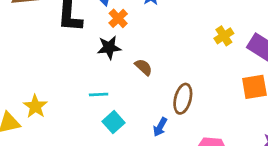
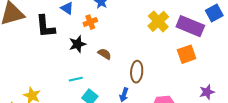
orange cross: (118, 18) -> (90, 22), moved, turned 32
yellow cross: (224, 36) -> (158, 21), size x1.5

